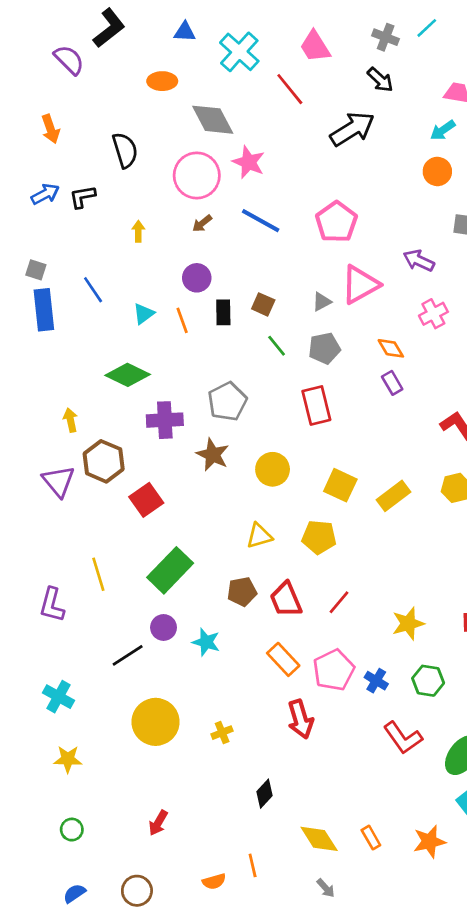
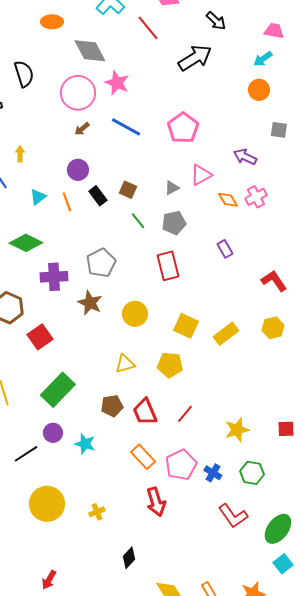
yellow arrow: (138, 231) -> (20, 154), moved
pink triangle: (360, 284) -> (201, 175), size x0.7
black rectangle: (223, 312) -> (98, 196), turned -36
orange diamond: (391, 348) -> (228, 200), moved

